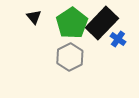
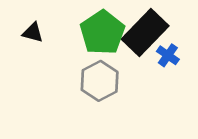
black triangle: (34, 17) -> (33, 33), moved, turned -35

